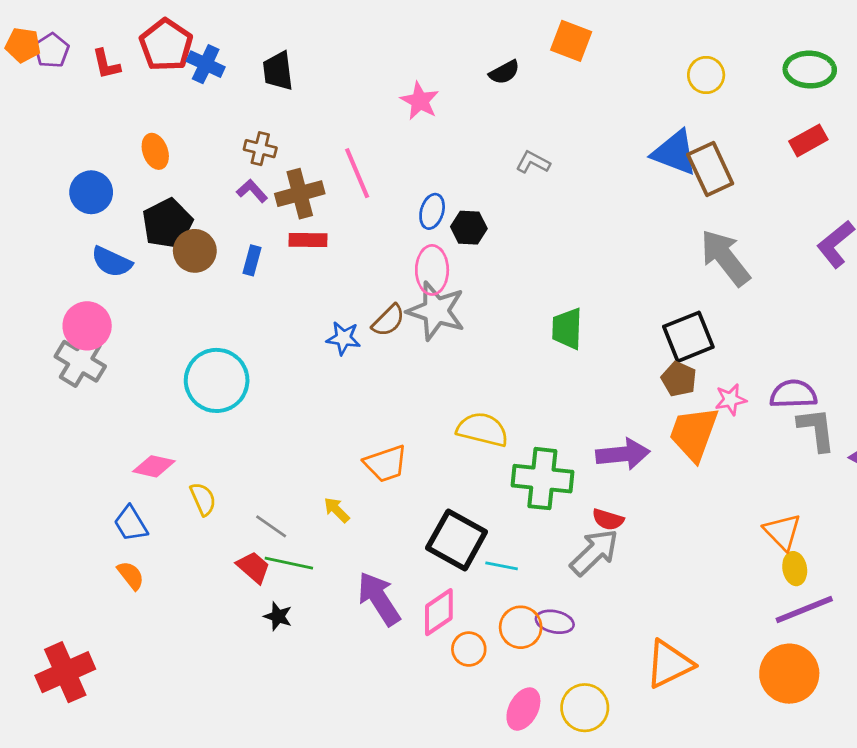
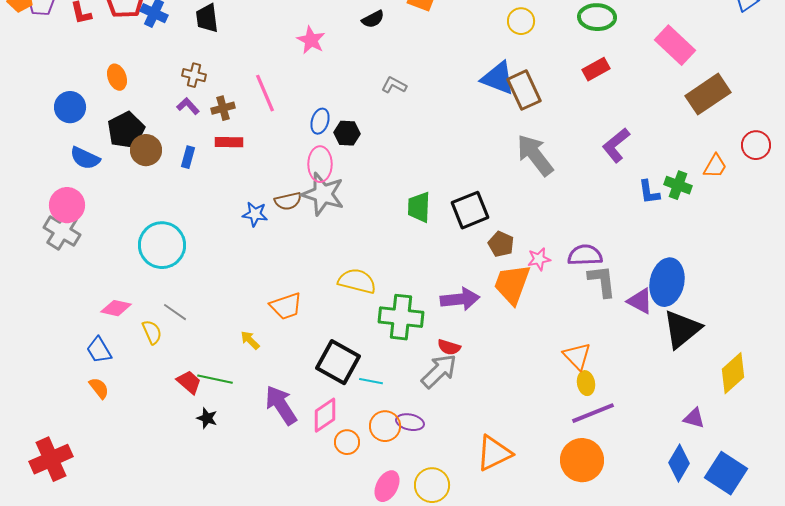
brown cross: (300, 194) -> (223, 108), size x0.7
brown semicircle: (388, 320) -> (288, 201), turned 32
black square: (688, 337) -> (470, 210), moved
gray line: (271, 526) -> (175, 312), moved

